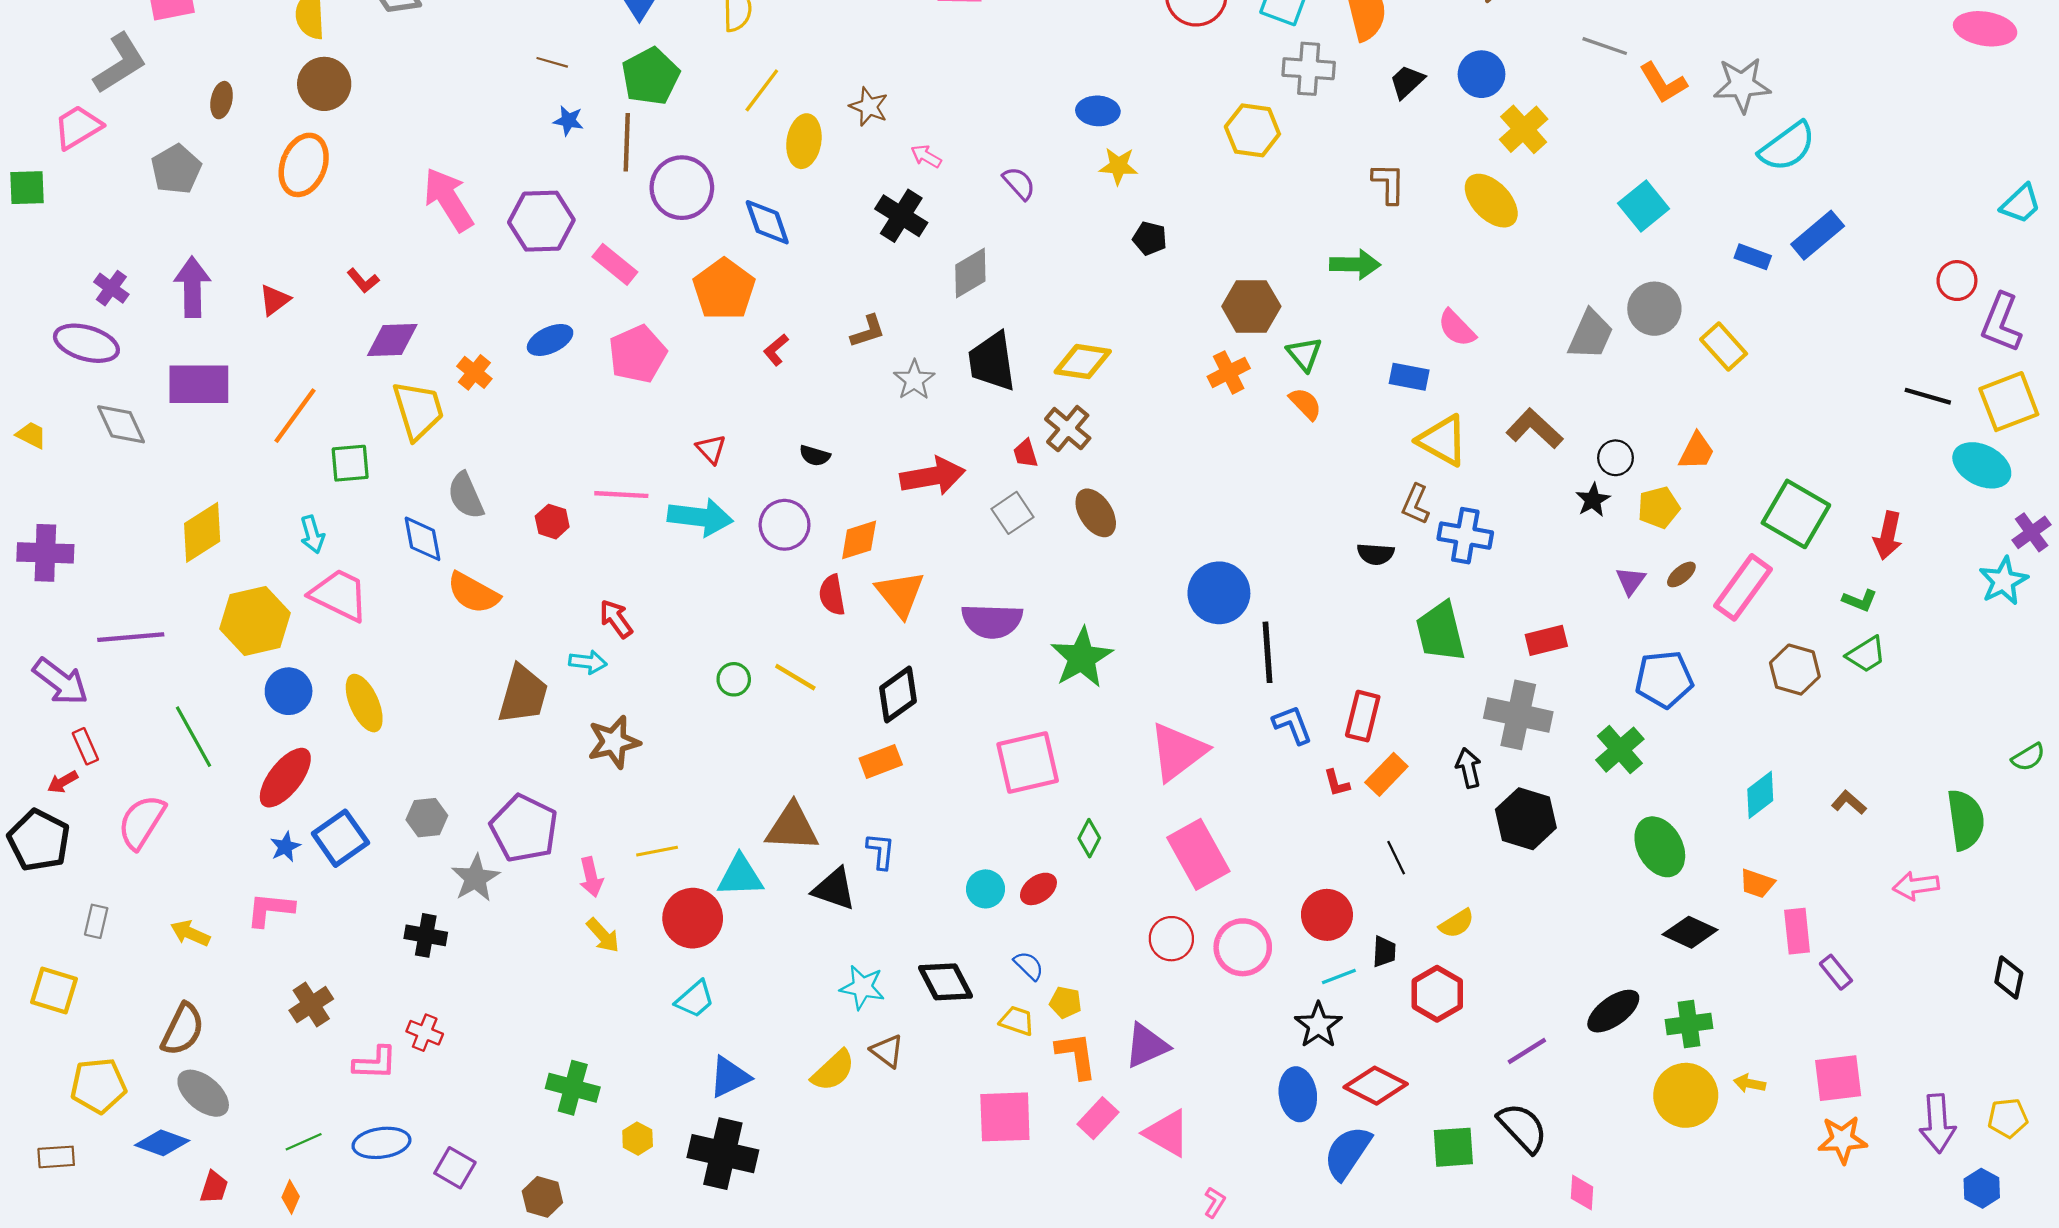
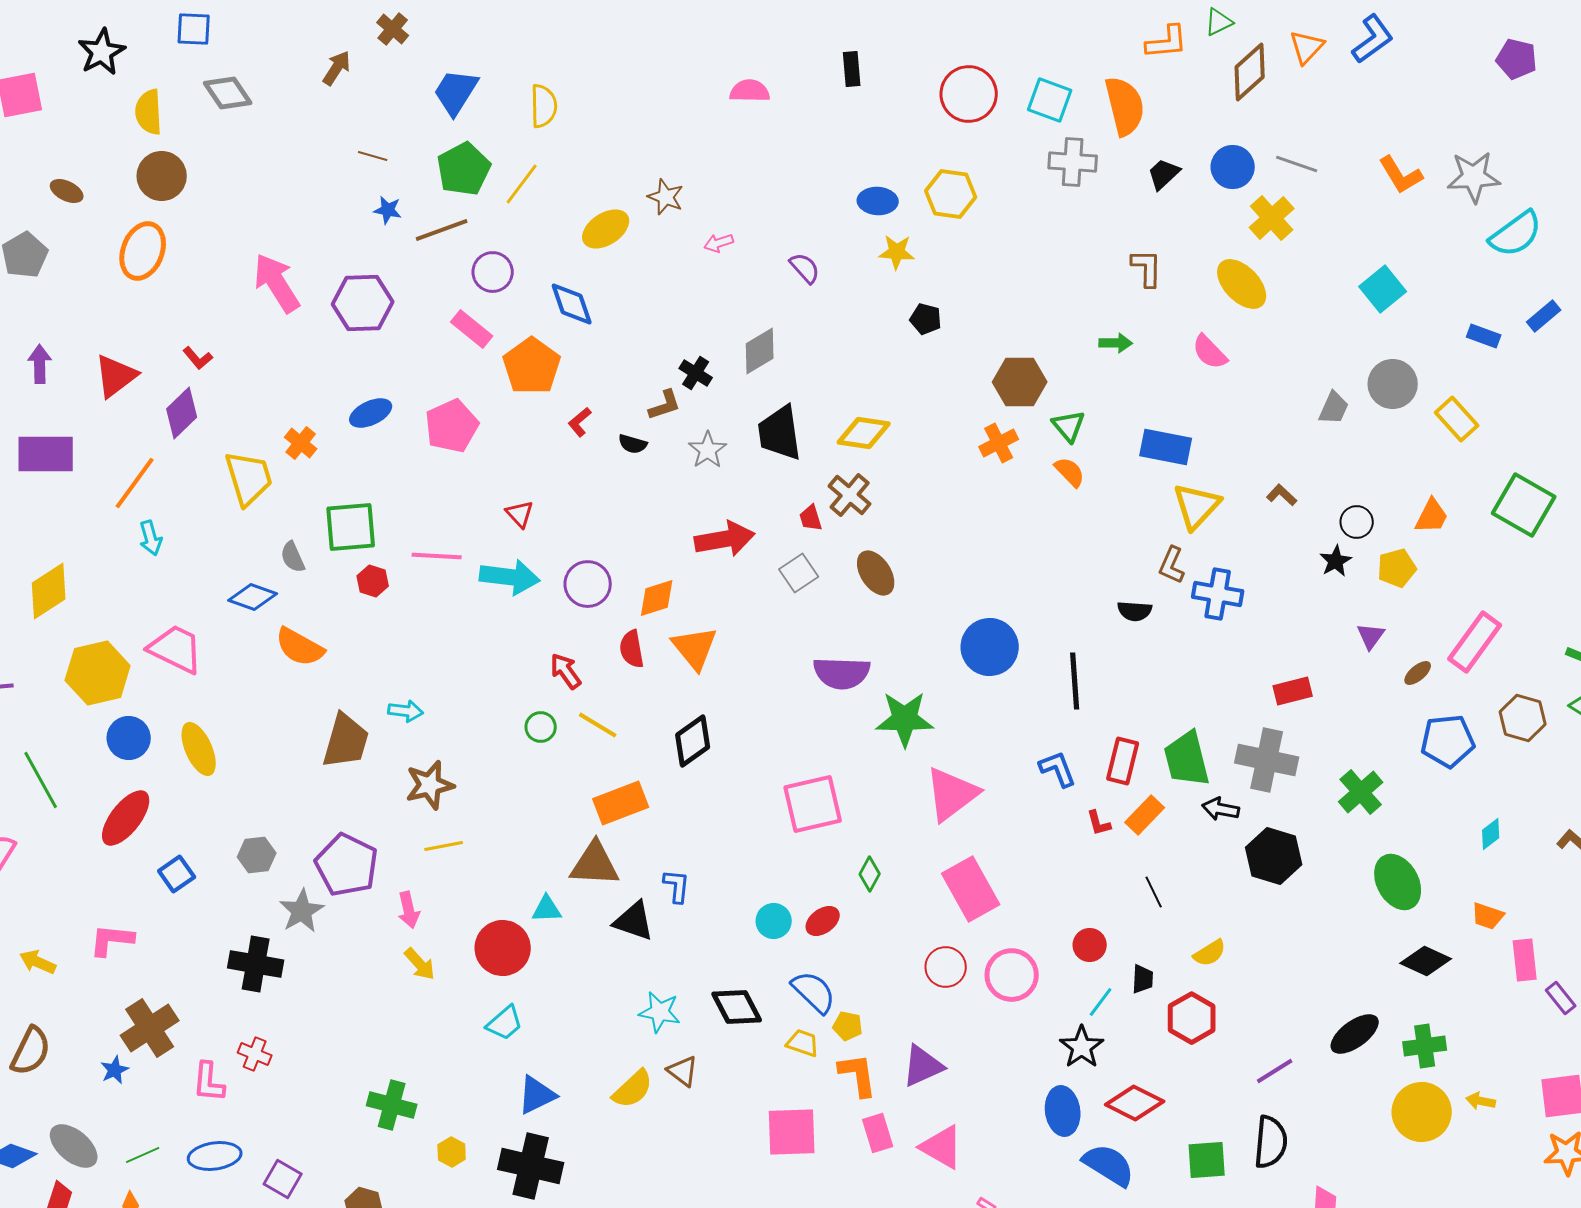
gray line: (1605, 46) -> (1297, 164), moved
yellow line: (762, 90) -> (522, 184), moved
brown ellipse: (222, 100) -> (67, 191), turned -76
yellow hexagon: (1252, 130) -> (951, 194), moved
yellow ellipse: (804, 141) -> (606, 229), turned 48
brown line: (627, 142) -> (442, 230), turned 68
pink arrow: (926, 156) -> (719, 243), turned -48
purple circle: (682, 188) -> (493, 272), size x0.7
black cross: (901, 216) -> (696, 373), moved, size x0.7
blue rectangle: (1818, 235) -> (1544, 316), size x0.7
pink rectangle: (615, 264) -> (472, 329), moved
green arrow: (1355, 264) -> (1116, 343), size x0.7
purple arrow: (192, 287) -> (40, 364), size x0.7
red triangle: (274, 300) -> (116, 376), size x1.5
pink semicircle: (1457, 328) -> (1210, 352), moved
gray trapezoid: (1591, 335) -> (1334, 408), size x0.7
purple diamond: (392, 340) -> (182, 413), moved, turned -42
blue rectangle: (1409, 377) -> (1166, 447), size x1.4
brown L-shape: (1534, 429) -> (1282, 495), size x0.6
yellow triangle: (1443, 440) -> (1197, 506), turned 44
black semicircle: (815, 456) -> (633, 444), moved
green square: (350, 463) -> (351, 527), moved, size x1.4
gray semicircle: (466, 496) -> (293, 557), size x0.7
green square: (1796, 514) -> (1524, 505), moved
cyan arrow: (312, 535) -> (151, 538), moved
blue diamond: (423, 539) -> (253, 597), turned -60
brown ellipse: (1681, 574) -> (1418, 673), moved
red arrow: (616, 619) -> (566, 671), moved
purple semicircle: (992, 621) -> (842, 673), moved
green trapezoid: (1440, 632) -> (1187, 759), moved
black line: (1268, 652) -> (1075, 681), moved
green star: (1082, 658) -> (905, 719), moved, turned 30
blue pentagon: (1664, 679) -> (1448, 741), moved
orange rectangle: (881, 761) -> (621, 803), moved, size x1.4
black arrow: (1469, 768) -> (1221, 809), turned -66
cyan diamond: (1760, 795) -> (1491, 834), size x0.7
blue square: (340, 838) -> (177, 874), size x0.7
blue star: (285, 847) -> (115, 1070), moved
yellow line: (657, 851) -> (444, 846), moved
cyan triangle: (740, 876) -> (547, 909), size x0.7
red circle: (1327, 915) -> (1090, 945), size x0.7
black cross: (426, 935) -> (256, 964), size x1.4
blue semicircle: (1029, 966) -> (814, 992), size x1.6
cyan line: (1339, 976) -> (1101, 1002), turned -32
brown cross: (311, 1005) -> (150, 1028), size x1.4
pink L-shape: (375, 1063) -> (209, 1082), turned 93
gray ellipse: (203, 1093) -> (74, 1146), moved
pink rectangle: (1098, 1118) -> (878, 1133), turned -60
black semicircle: (1523, 1128) -> (1271, 1142), turned 48
blue semicircle: (1348, 1153) -> (1109, 1165), turned 88

